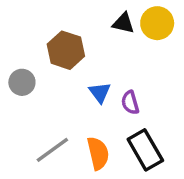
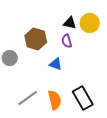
blue triangle: (100, 92) -> (56, 64), turned -32
purple semicircle: (130, 103) -> (67, 41), moved

